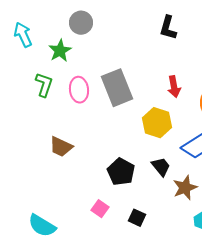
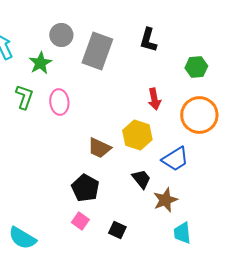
gray rectangle: (117, 88) -> (97, 51), moved, turned 42
brown trapezoid: (61, 147) -> (99, 148), moved
black pentagon: (121, 172) -> (85, 188), moved

